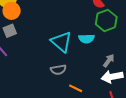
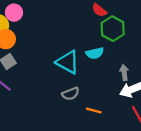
gray arrow: (109, 61) -> (124, 72), turned -32

